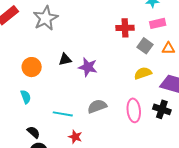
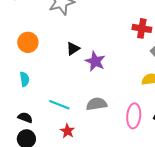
black triangle: (65, 59) -> (73, 49), turned -32
orange circle: (32, 67) -> (28, 42), moved
black semicircle: (34, 132) -> (25, 118), turned -32

